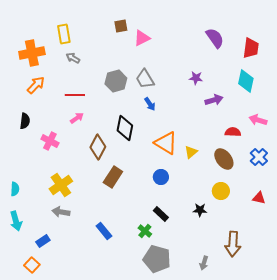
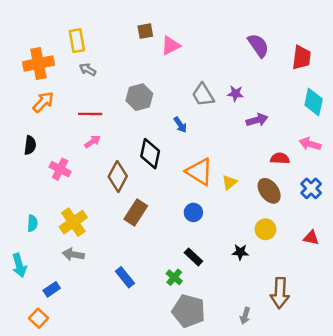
gray trapezoid: (145, 79) -> (203, 95), moved
cyan diamond: (246, 81) -> (314, 102), moved
cyan semicircle: (15, 189) -> (32, 223), moved

